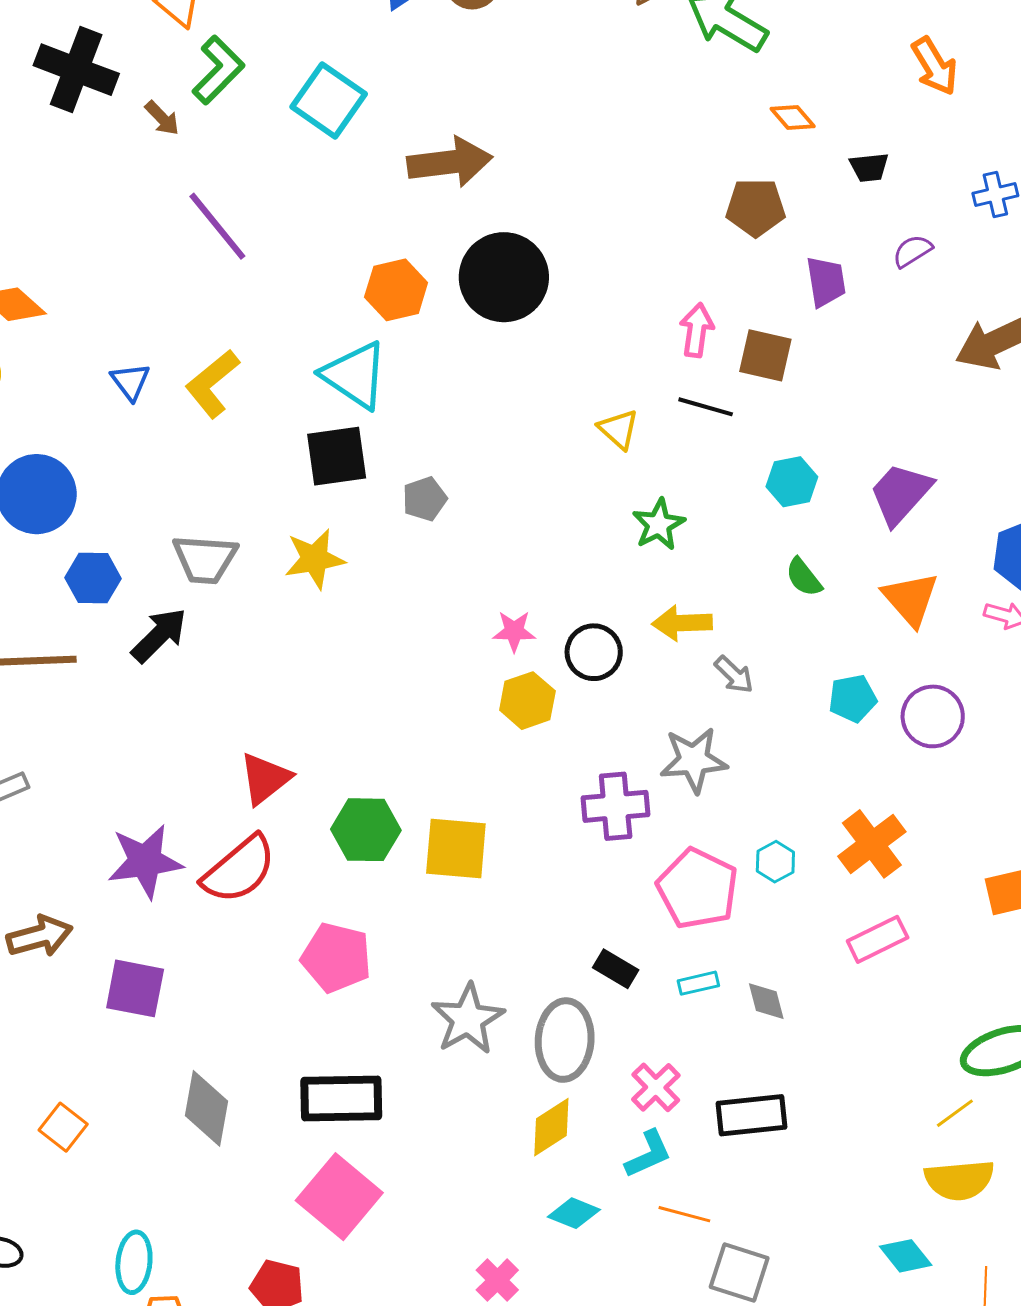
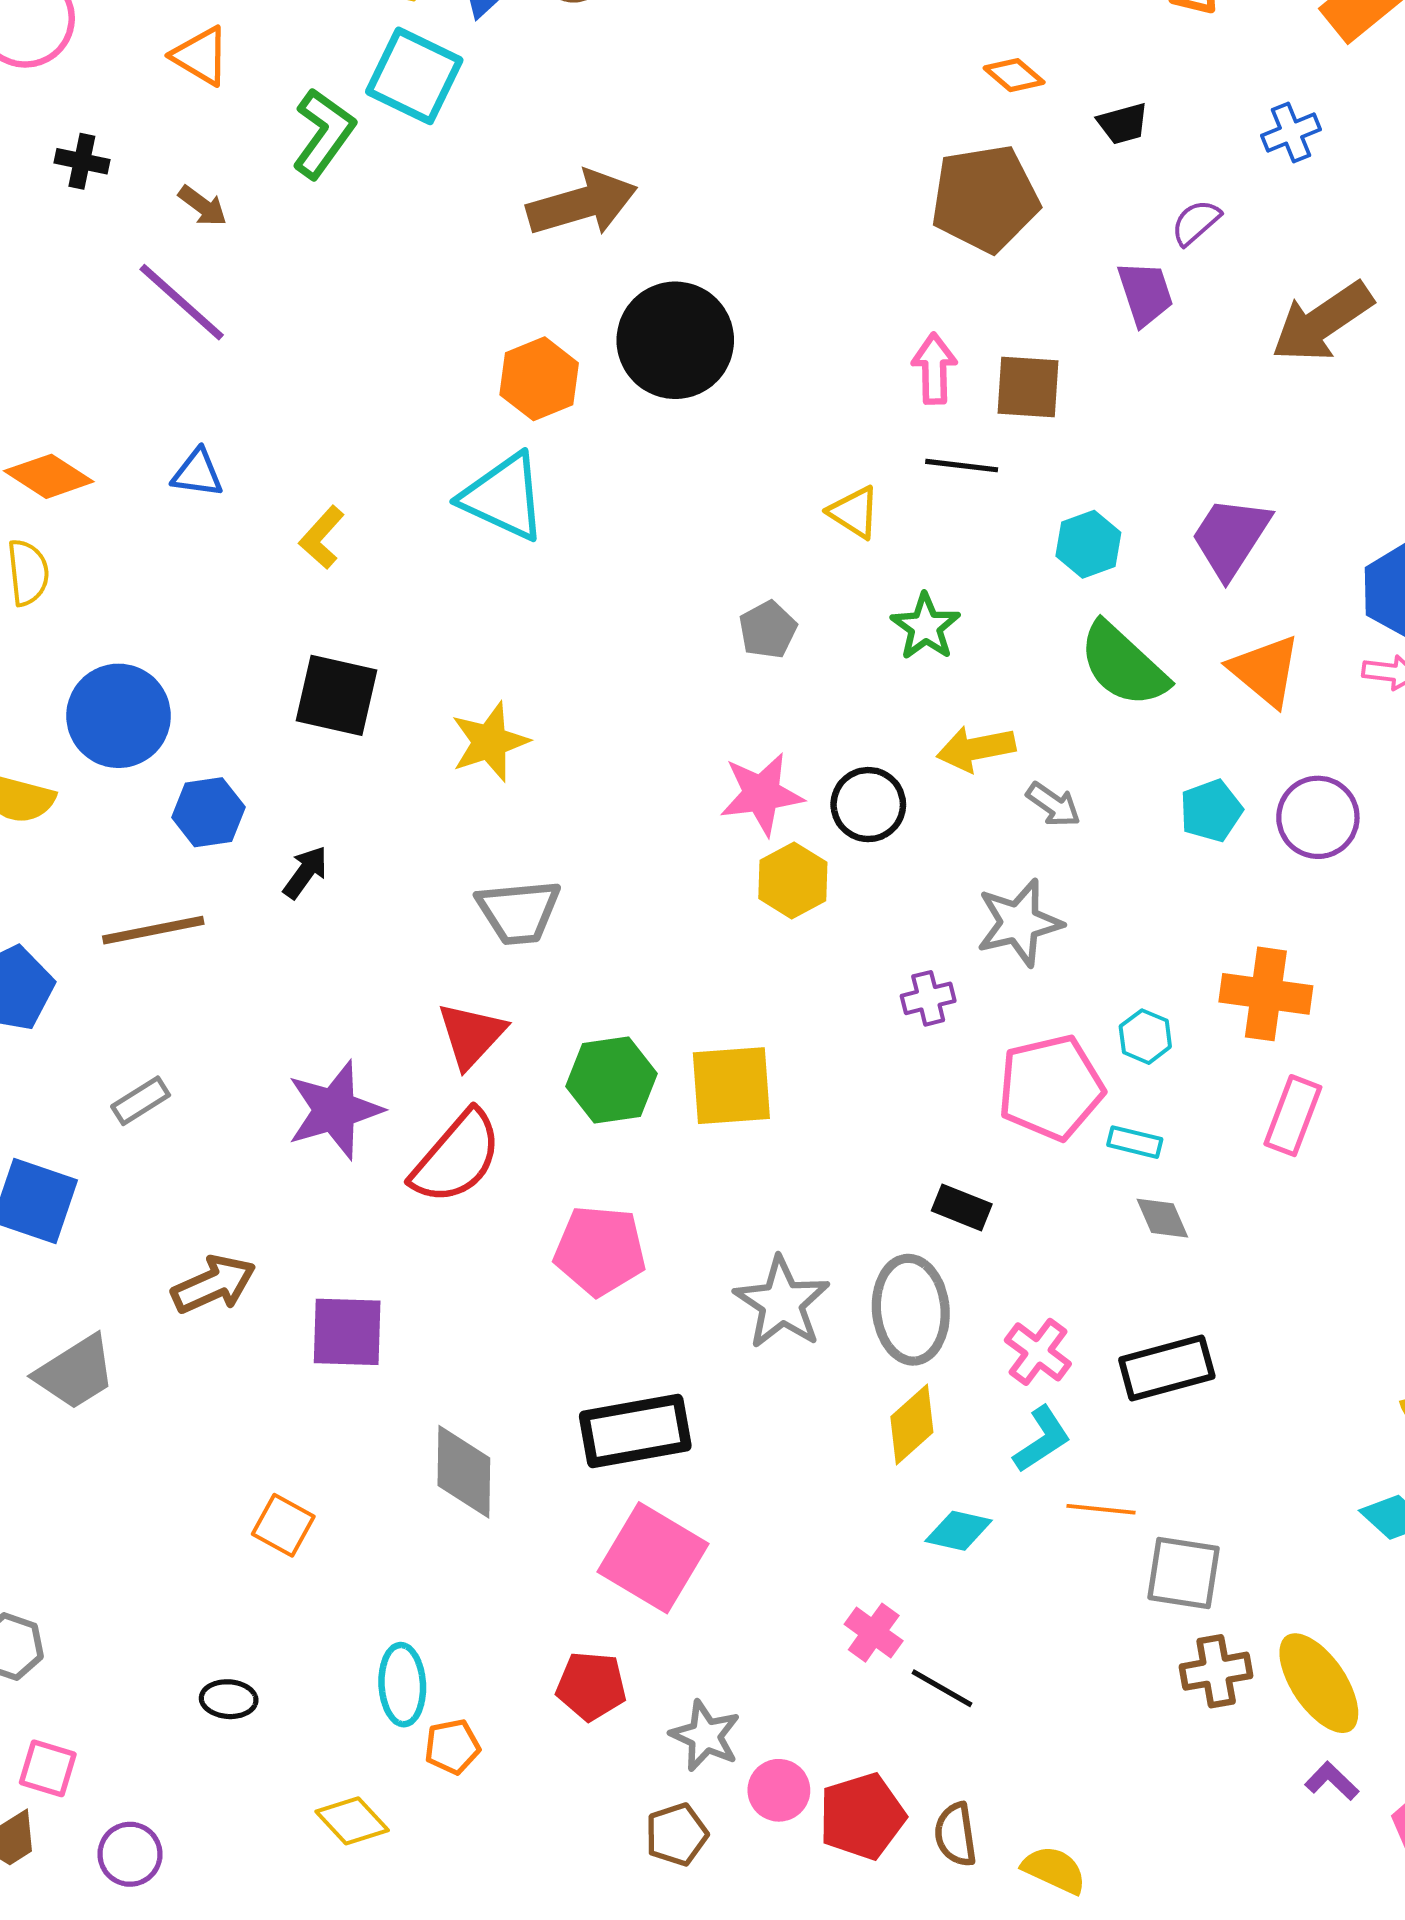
black cross: (76, 70) -> (82, 161), size x0.5
green L-shape: (218, 70) -> (324, 133), moved
cyan square: (329, 100) -> (414, 76), moved
brown pentagon: (756, 207) -> (985, 199), size x1.4
purple line: (217, 226) -> (182, 302), moved
purple trapezoid: (826, 282) -> (1145, 293), moved
blue triangle: (130, 382) -> (198, 473), moved, turned -36
yellow L-shape: (212, 384) -> (322, 537), size x0.7
black square: (337, 456) -> (337, 695), moved, turned 30
gray pentagon: (425, 499) -> (768, 630), moved
gray trapezoid: (205, 559) -> (519, 912), moved
green semicircle: (804, 577) -> (1123, 665), size x1.8
pink star: (514, 631) -> (762, 794), size x1.5
black arrow: (159, 635) -> (305, 872), size x0.7
purple cross: (616, 806) -> (928, 998), size x0.6
orange cross: (872, 844) -> (1266, 994), turned -36
purple star: (145, 861) -> (335, 1110), moved
pink pentagon: (698, 889) -> (1051, 1087), turned -30
pink rectangle: (878, 939) -> (1293, 1116), turned -34
cyan rectangle: (698, 983) -> (1135, 1142), moved, turned 36

